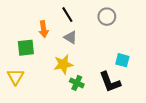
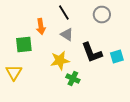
cyan square: (122, 60) -> (117, 56), turned -32
black L-shape: (110, 82) -> (92, 52), moved

